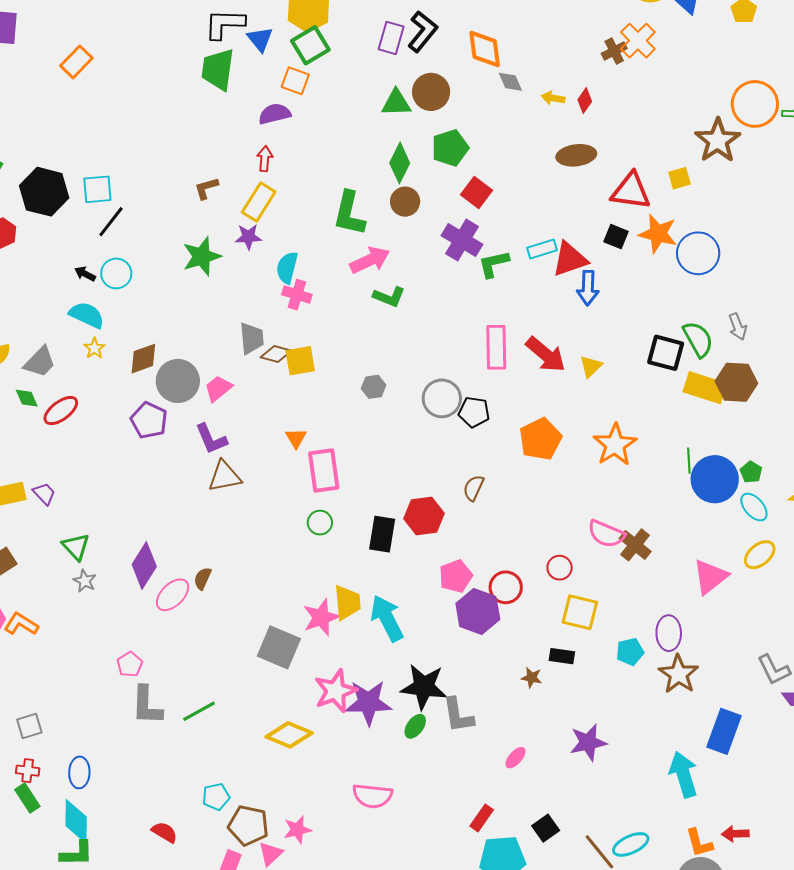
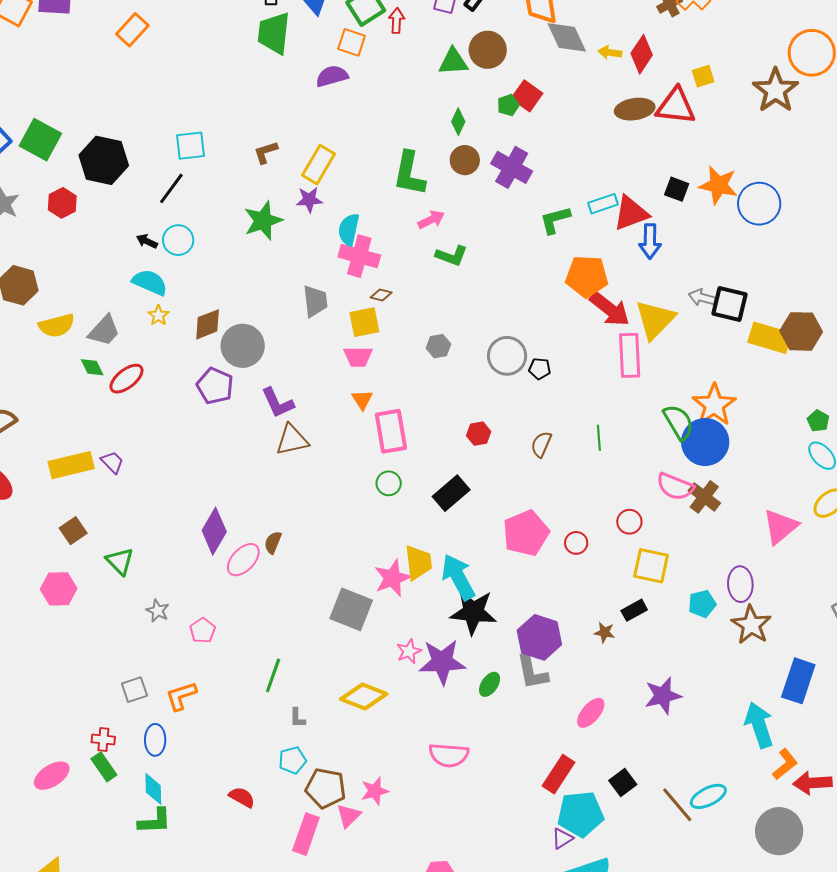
gray diamond: (510, 82) -> (567, 37), size x1.6
red diamond: (585, 101) -> (642, 54), size x1.5
green pentagon: (450, 148) -> (508, 105), size x0.6
red arrow: (265, 159) -> (397, 21), moved
green diamond: (400, 163) -> (458, 122), size x0.7
yellow square: (679, 178) -> (703, 76), moved
cyan square: (97, 189) -> (191, 146), moved
red triangle: (631, 191) -> (676, 106), moved
red square: (477, 193) -> (527, 96), moved
purple cross: (462, 240) -> (512, 167), moved
pink arrow: (370, 260) -> (431, 220), size x0.7
pink cross: (297, 295) -> (359, 256), size x1.4
gray arrow: (738, 327) -> (702, 297), moved, turned 128
green semicircle: (698, 339) -> (678, 422), moved
pink rectangle: (496, 347) -> (630, 355), moved
brown diamond: (276, 354) -> (381, 295), moved, size x0.7
yellow triangle: (591, 366) -> (655, 320), size x1.8
pink trapezoid: (218, 388) -> (358, 357), moved, turned -140
black pentagon: (474, 412) -> (540, 369), size x0.7
orange pentagon: (540, 439) -> (587, 276), moved, turned 30
orange star: (615, 445) -> (714, 405), moved
green line: (689, 461) -> (599, 438), moved
blue circle: (715, 479) -> (705, 442), moved
red hexagon: (424, 516) -> (479, 434), moved, size x0.6
black rectangle: (382, 534) -> (451, 493), turned 42
green triangle: (76, 547) -> (120, 561), moved
pink pentagon: (456, 576) -> (526, 533), size x1.4
gray star: (85, 581) -> (158, 611), moved
red circle: (506, 587) -> (576, 543), size x0.7
purple hexagon: (478, 611) -> (539, 637), moved
orange L-shape: (21, 624) -> (181, 696), moved, turned -48
black rectangle: (562, 656) -> (634, 610), turned -35
black star: (424, 687) -> (473, 612), moved
pink star: (336, 691) -> (409, 651), size x0.6
gray L-shape: (147, 705) -> (297, 718), moved, size x0.5
green line: (199, 711) -> (273, 675), turned -40
gray square: (29, 726) -> (134, 690), moved
pink ellipse: (516, 758) -> (591, 713), size x1.4
red rectangle: (482, 818) -> (558, 774), size x1.4
cyan diamond: (76, 821) -> (153, 789), size x0.7
red arrow: (735, 834) -> (813, 783), size x1.4
orange L-shape: (699, 843) -> (785, 764), moved, turned -112

